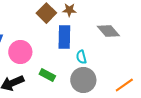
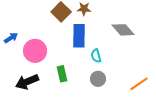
green rectangle: (47, 75) -> (62, 74), turned 49
gray circle: (83, 80) -> (98, 79), size x0.6

